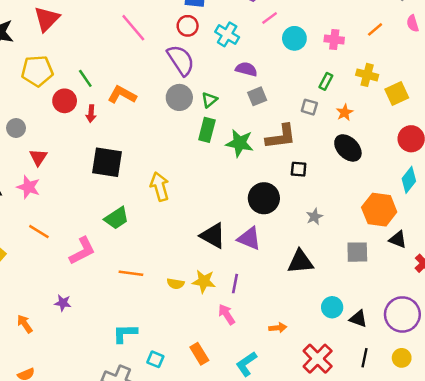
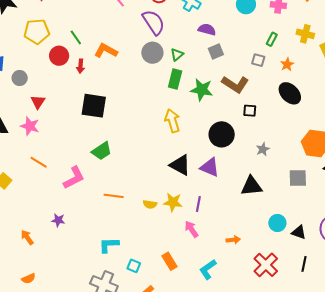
brown L-shape: (281, 137) -> (235, 84), turned 40
yellow arrow: (160, 187) -> (172, 121), moved

